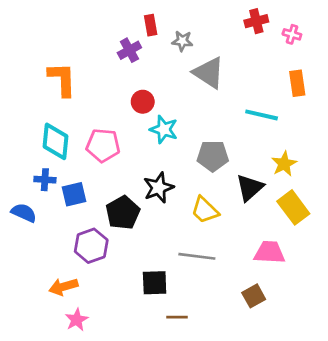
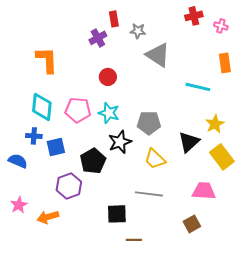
cyan star: (164, 129) -> (109, 113), moved
gray pentagon: (213, 156) -> (149, 123), moved
pink star: (77, 320) -> (19, 205), moved

